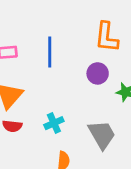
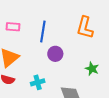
purple circle: (98, 73) -> (55, 54), moved

